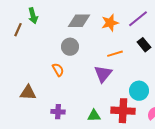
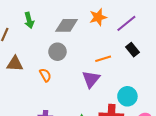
green arrow: (33, 16) -> (29, 20), moved
orange star: (110, 23) -> (98, 17), moved
brown triangle: (28, 93) -> (15, 64), moved

